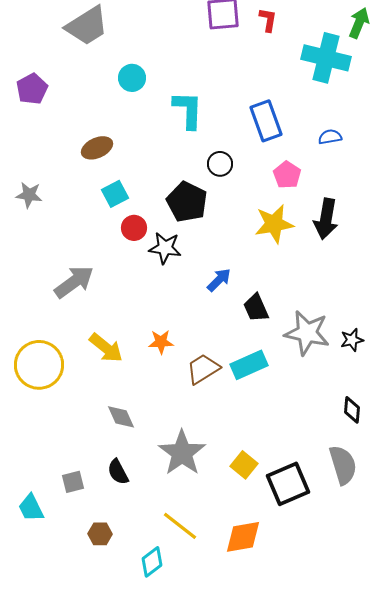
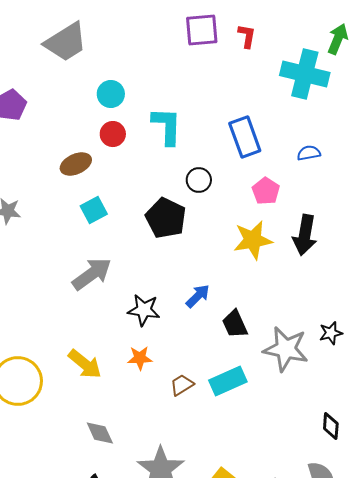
red circle: (134, 228) -> (113, 134), moved
black star: (165, 248) -> (144, 310), moved
gray arrow: (74, 282) -> (92, 274), moved
black star: (352, 340) -> (331, 333), moved
brown trapezoid: (203, 369) -> (182, 385), size x0.7

